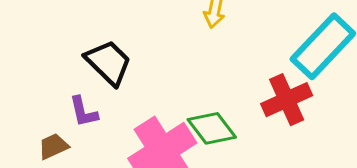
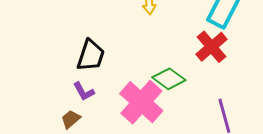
black trapezoid: (108, 62) -> (91, 56), turned 80

